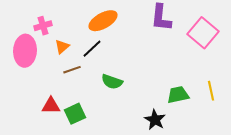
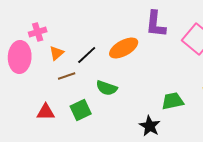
orange ellipse: (103, 21) -> (124, 48), moved
green square: (75, 114) -> (81, 110), moved

